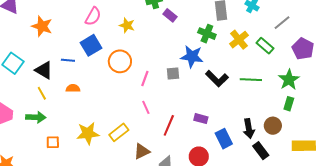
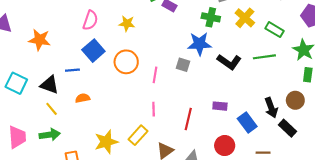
green rectangle: (265, 46) -> (274, 30), moved
gray square: (173, 73) -> (183, 65), turned 32
pink line: (146, 107) -> (154, 109), moved, turned 32

